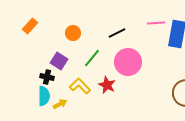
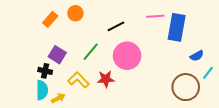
orange rectangle: (30, 26) -> (50, 19), moved
orange circle: (73, 33) -> (75, 13), moved
red star: (107, 85) -> (106, 79), turned -30

